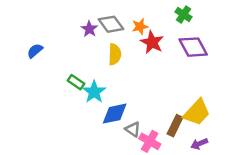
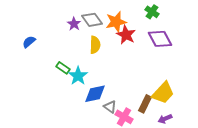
orange star: (140, 27) -> (116, 22), size x1.5

